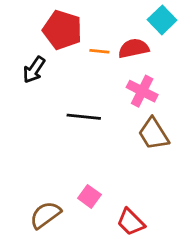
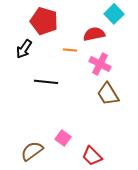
orange line: (99, 51) -> (70, 50), moved
black line: (84, 117) -> (46, 82), moved

